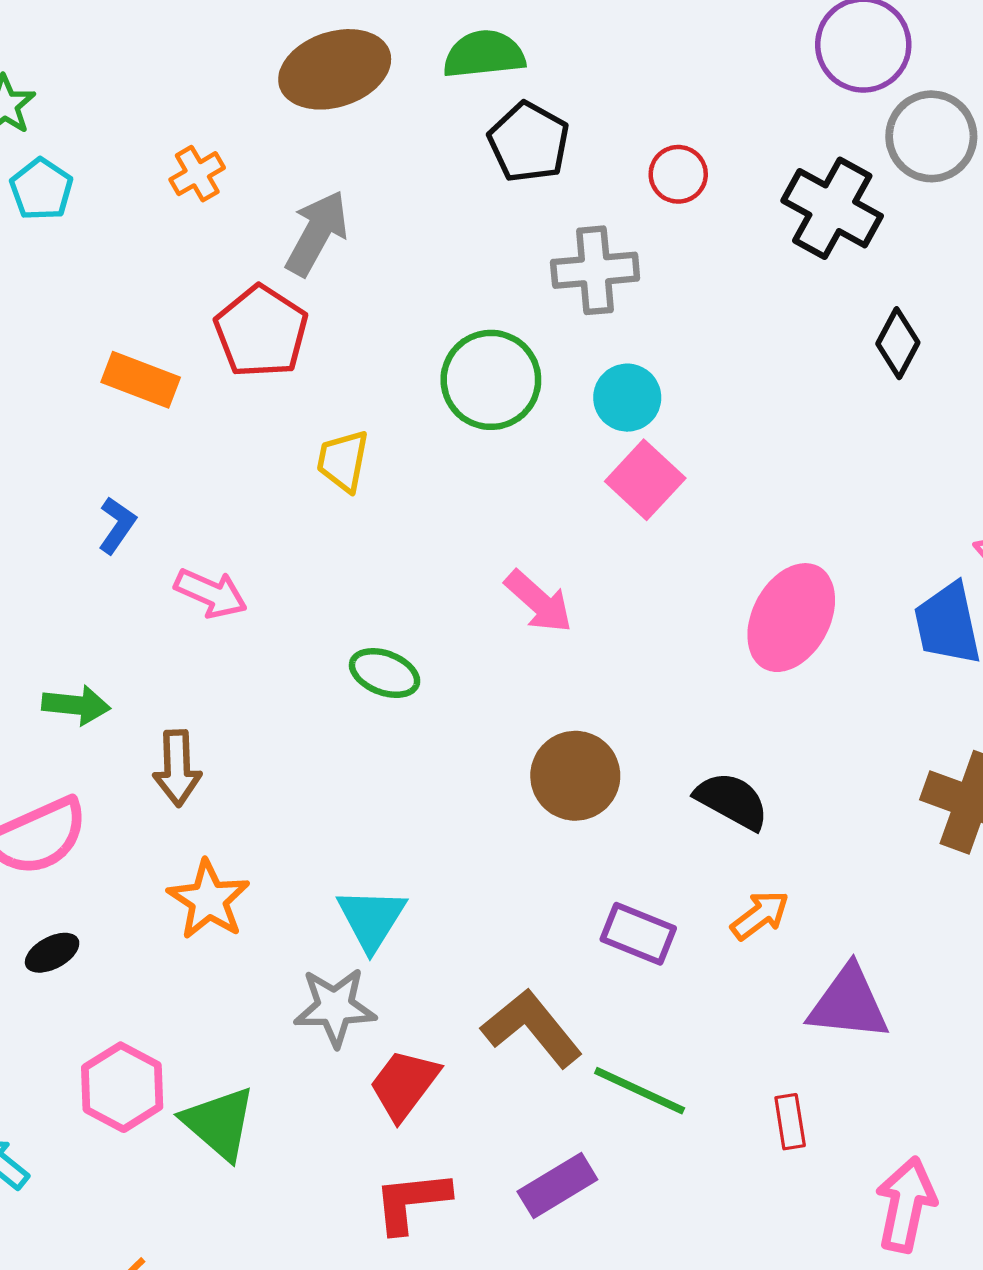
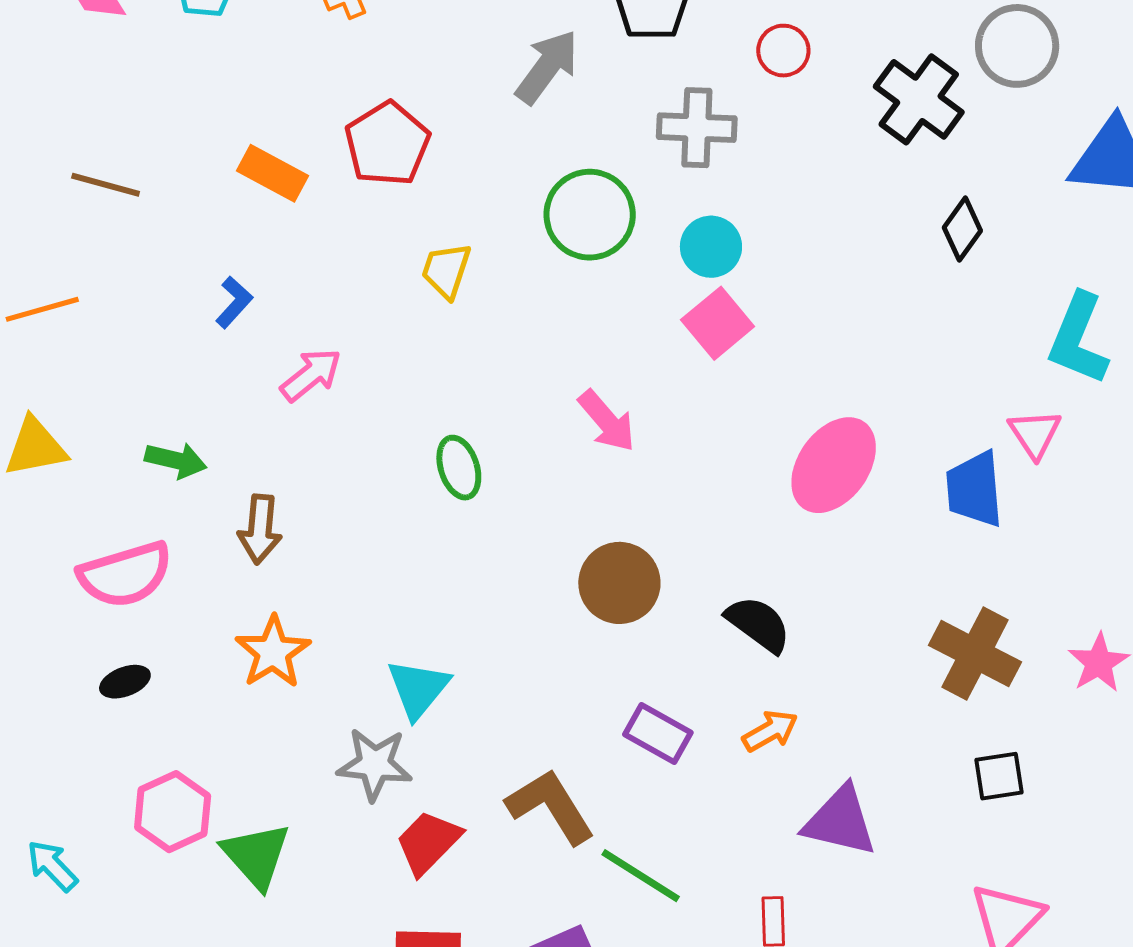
gray arrow: (317, 233) -> (547, 67), moved
pink arrow: (211, 593) -> (311, 375), turned -70
green ellipse: (385, 673) -> (459, 468), turned 44

